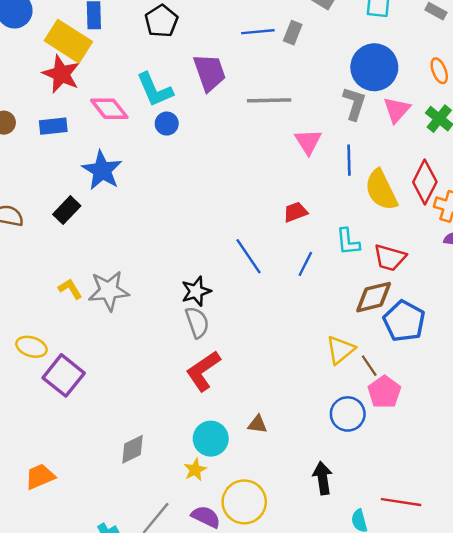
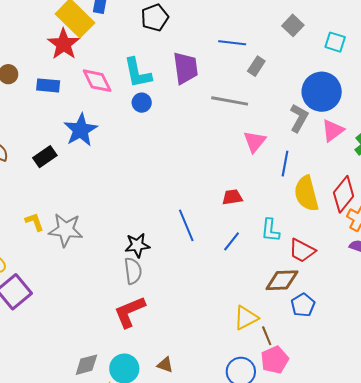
gray rectangle: (293, 33) -> (256, 66), moved
blue pentagon: (404, 321) -> (303, 305), size x0.7
gray diamond: (133, 449) -> (86, 365), moved

